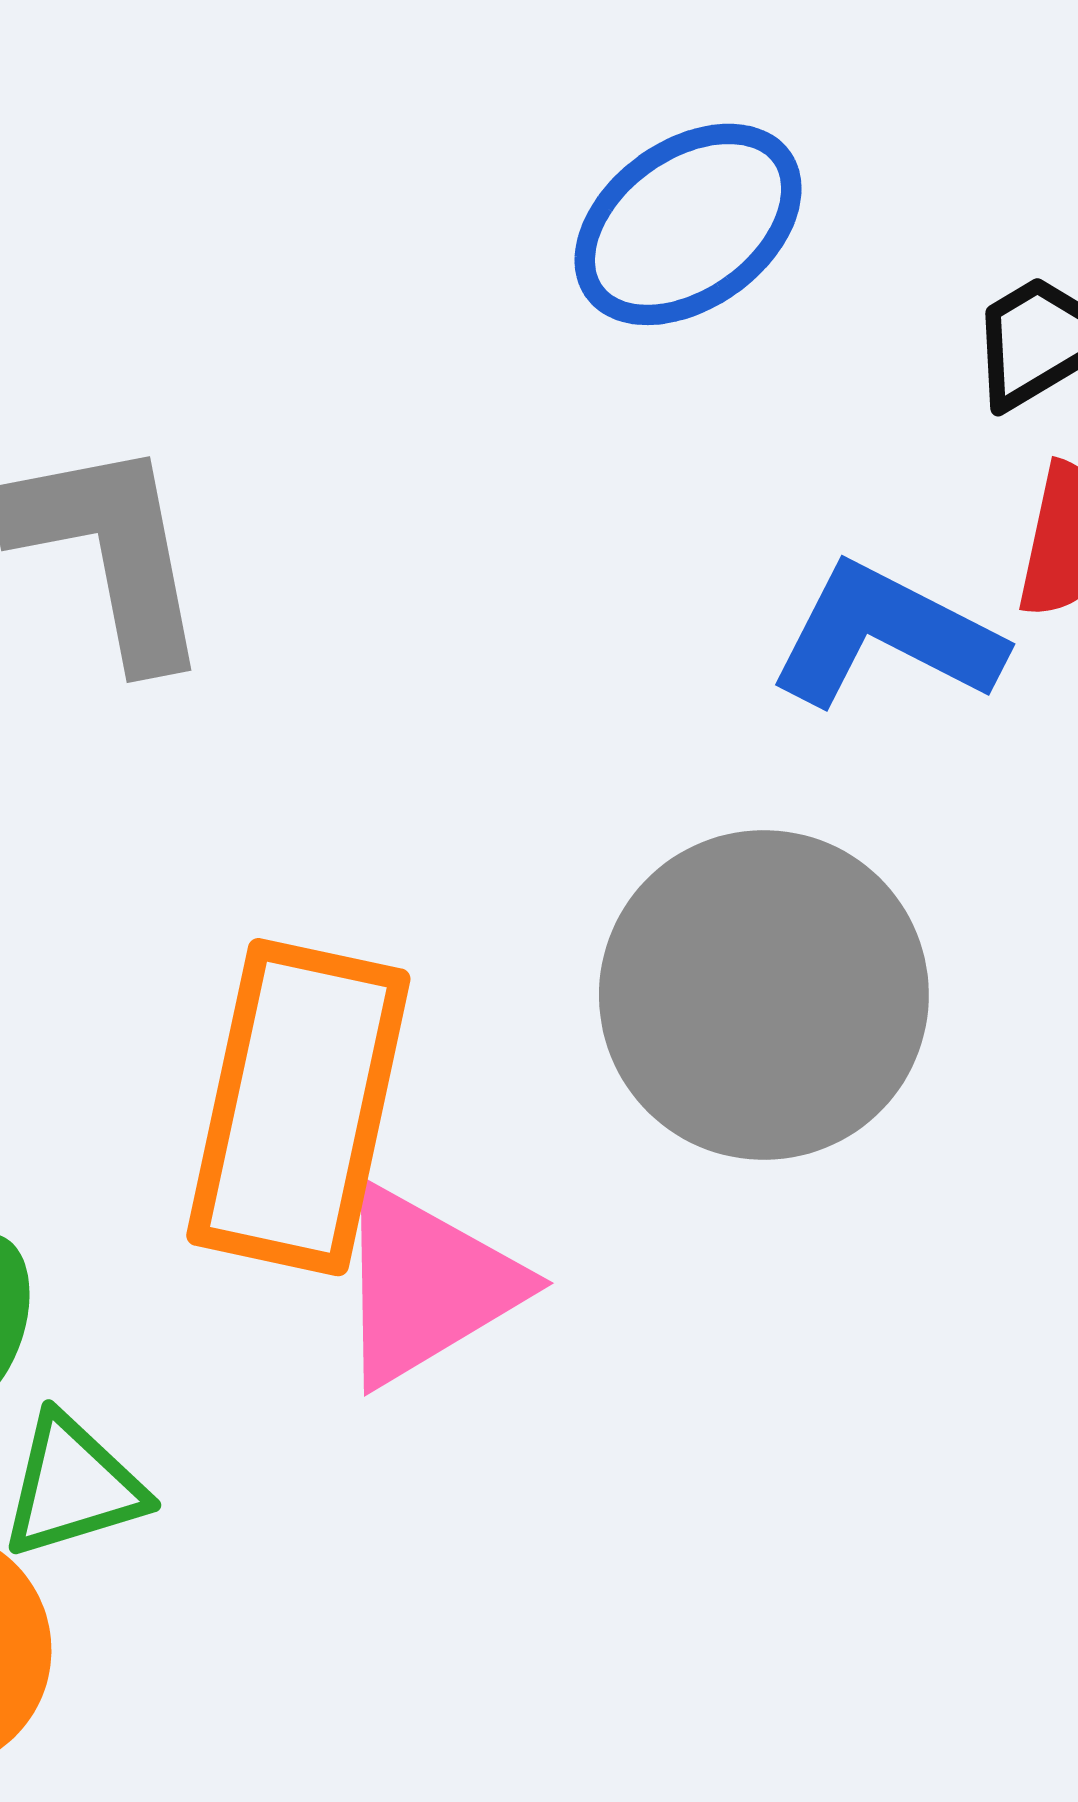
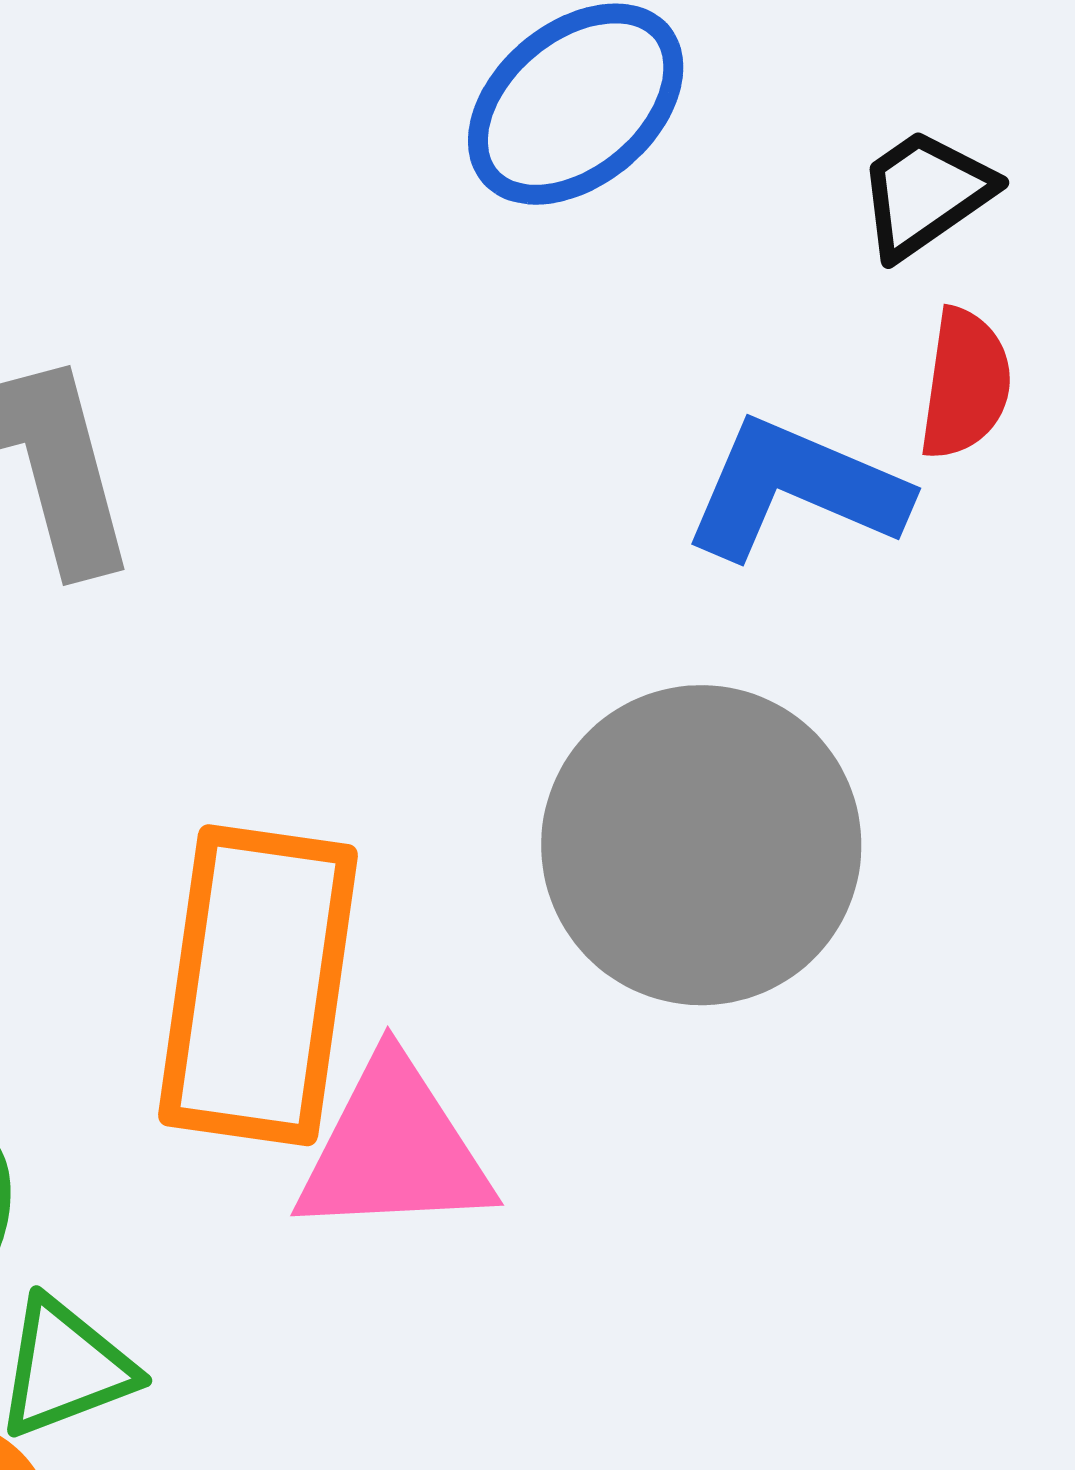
pink triangle: (426, 1285) -> (394, 1149), turned 32

